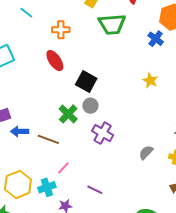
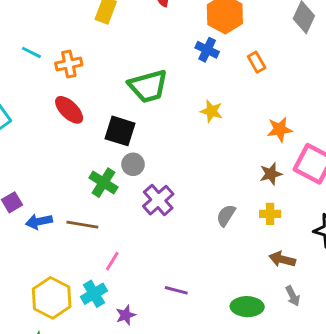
cyan line: (26, 13) -> (31, 52), moved
green trapezoid: (112, 24) -> (148, 86), moved
purple cross: (103, 133) -> (158, 200), turned 30
purple line: (95, 190) -> (176, 290), moved

